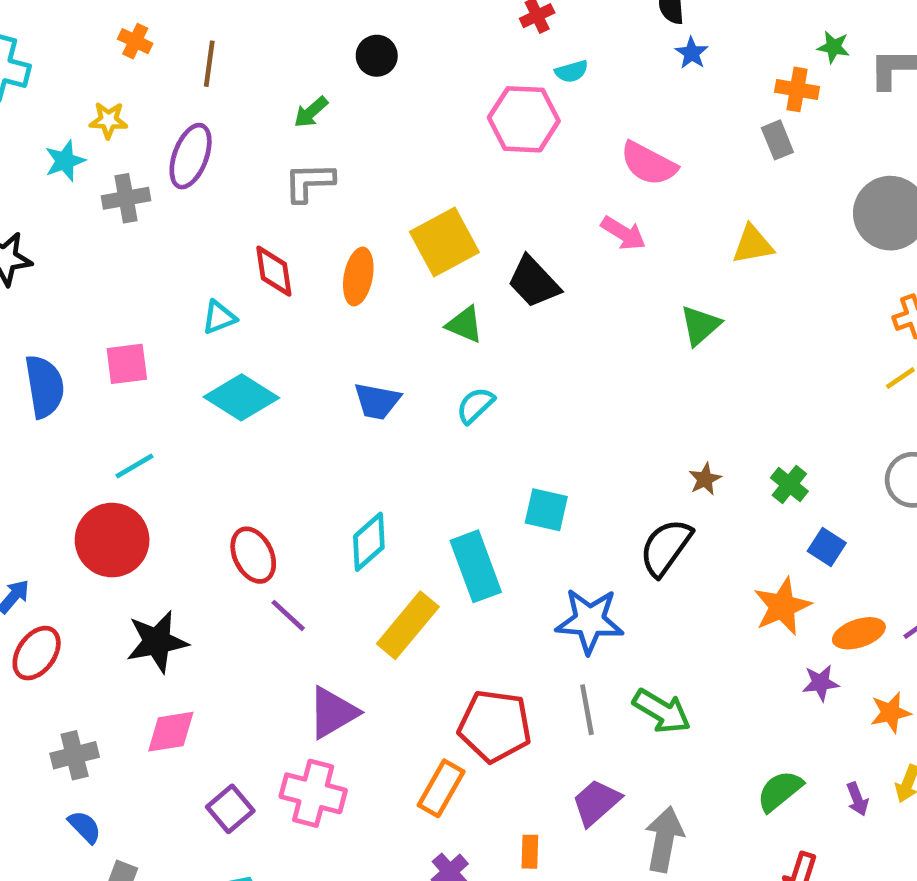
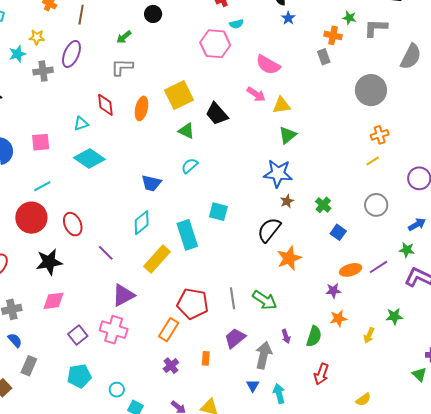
yellow triangle: (753, 244) -> (281, 105), moved
blue trapezoid: (377, 401) -> (151, 183), moved
red ellipse: (253, 555) -> (73, 224), moved
orange star: (782, 606) -> (289, 258), moved
blue star: (590, 621) -> (278, 174), moved
orange star: (891, 713) -> (338, 318), moved
green semicircle: (780, 791) -> (314, 336), turned 145
purple arrow: (857, 799) -> (286, 336), moved

